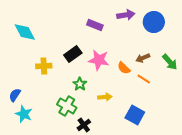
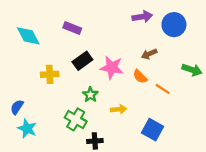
purple rectangle: (95, 25) -> (72, 28), moved
brown arrow: (143, 58) -> (149, 54), moved
green arrow: (170, 62) -> (192, 70), turned -30
black cross: (84, 125) -> (95, 141), turned 32

